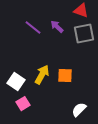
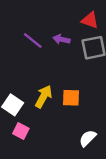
purple arrow: (57, 27) -> (61, 39), turned -32
pink square: (23, 104) -> (21, 131), turned -32

